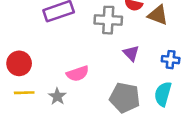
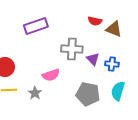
gray cross: (108, 20) -> (72, 49), moved
blue cross: (171, 60) -> (112, 64), moved

